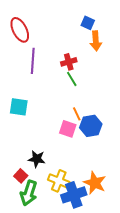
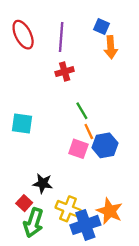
purple line: (33, 61) -> (61, 37), moved
red cross: (69, 62) -> (65, 72), moved
green line: (72, 79) -> (82, 111), moved

